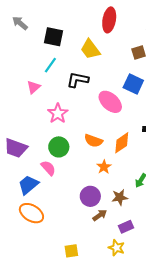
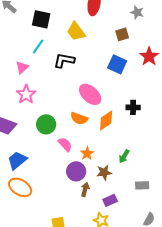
pink ellipse: (110, 102) -> (90, 94), moved
pink star: (58, 113) -> (26, 94), moved
orange star: (104, 167) -> (87, 153), moved
pink semicircle: (48, 168) -> (65, 144), moved
brown arrow: (100, 215) -> (85, 189), turned -40

